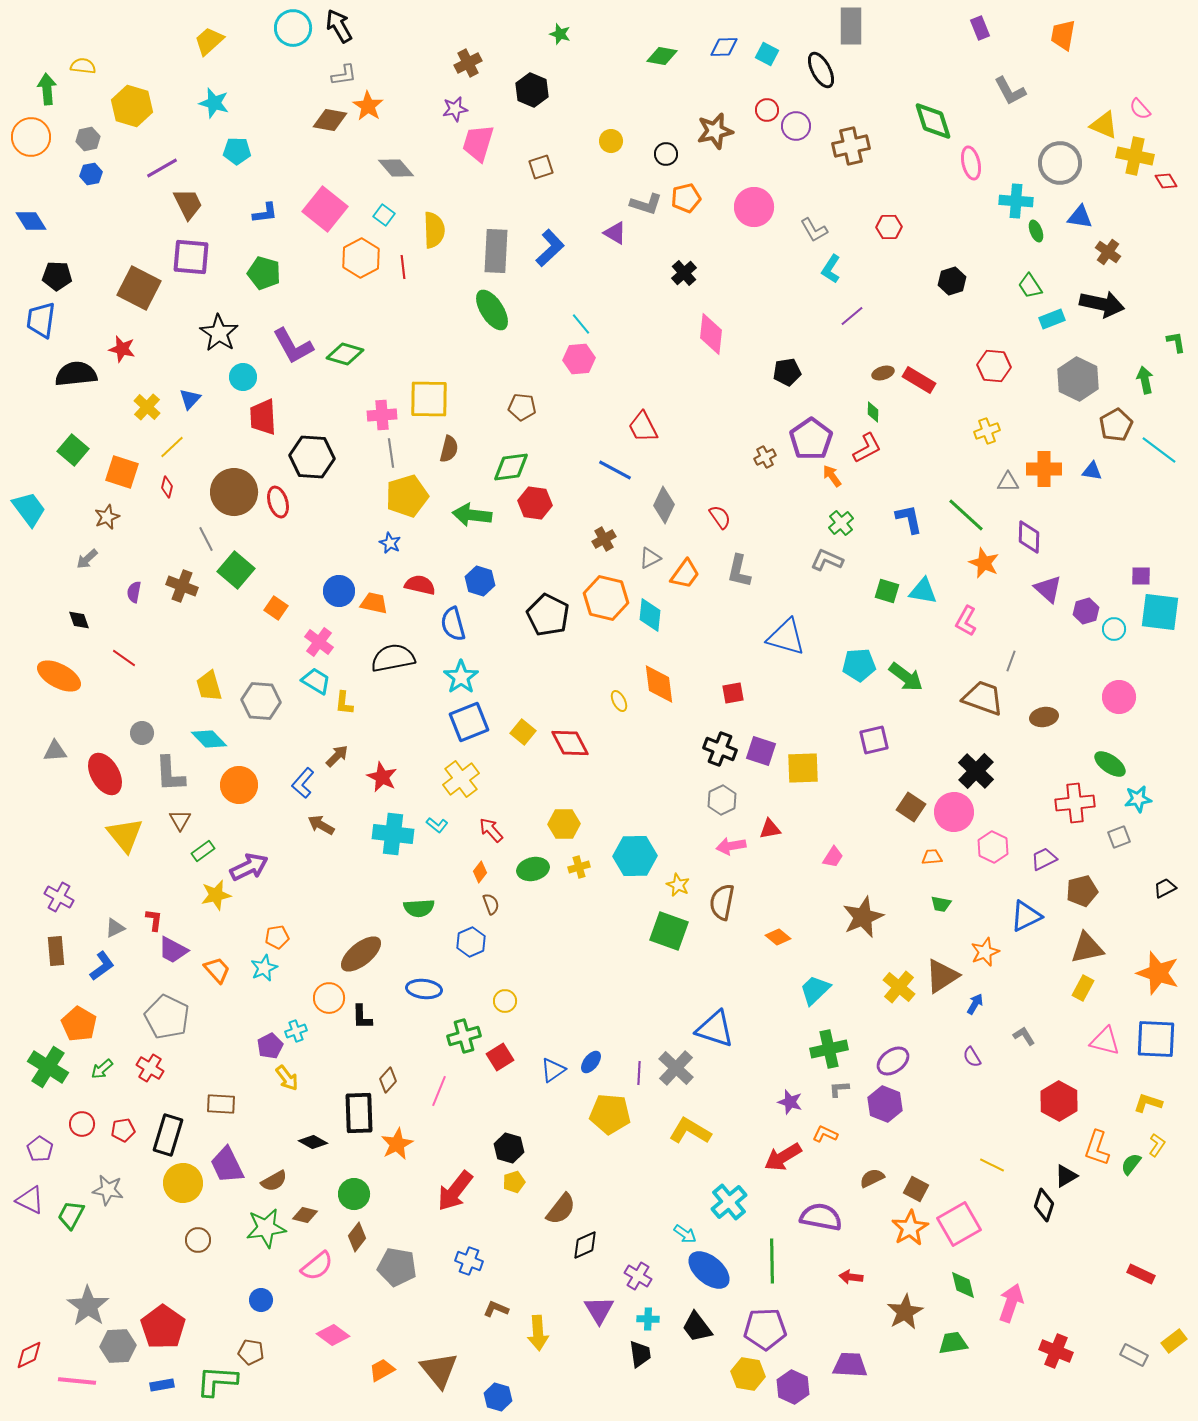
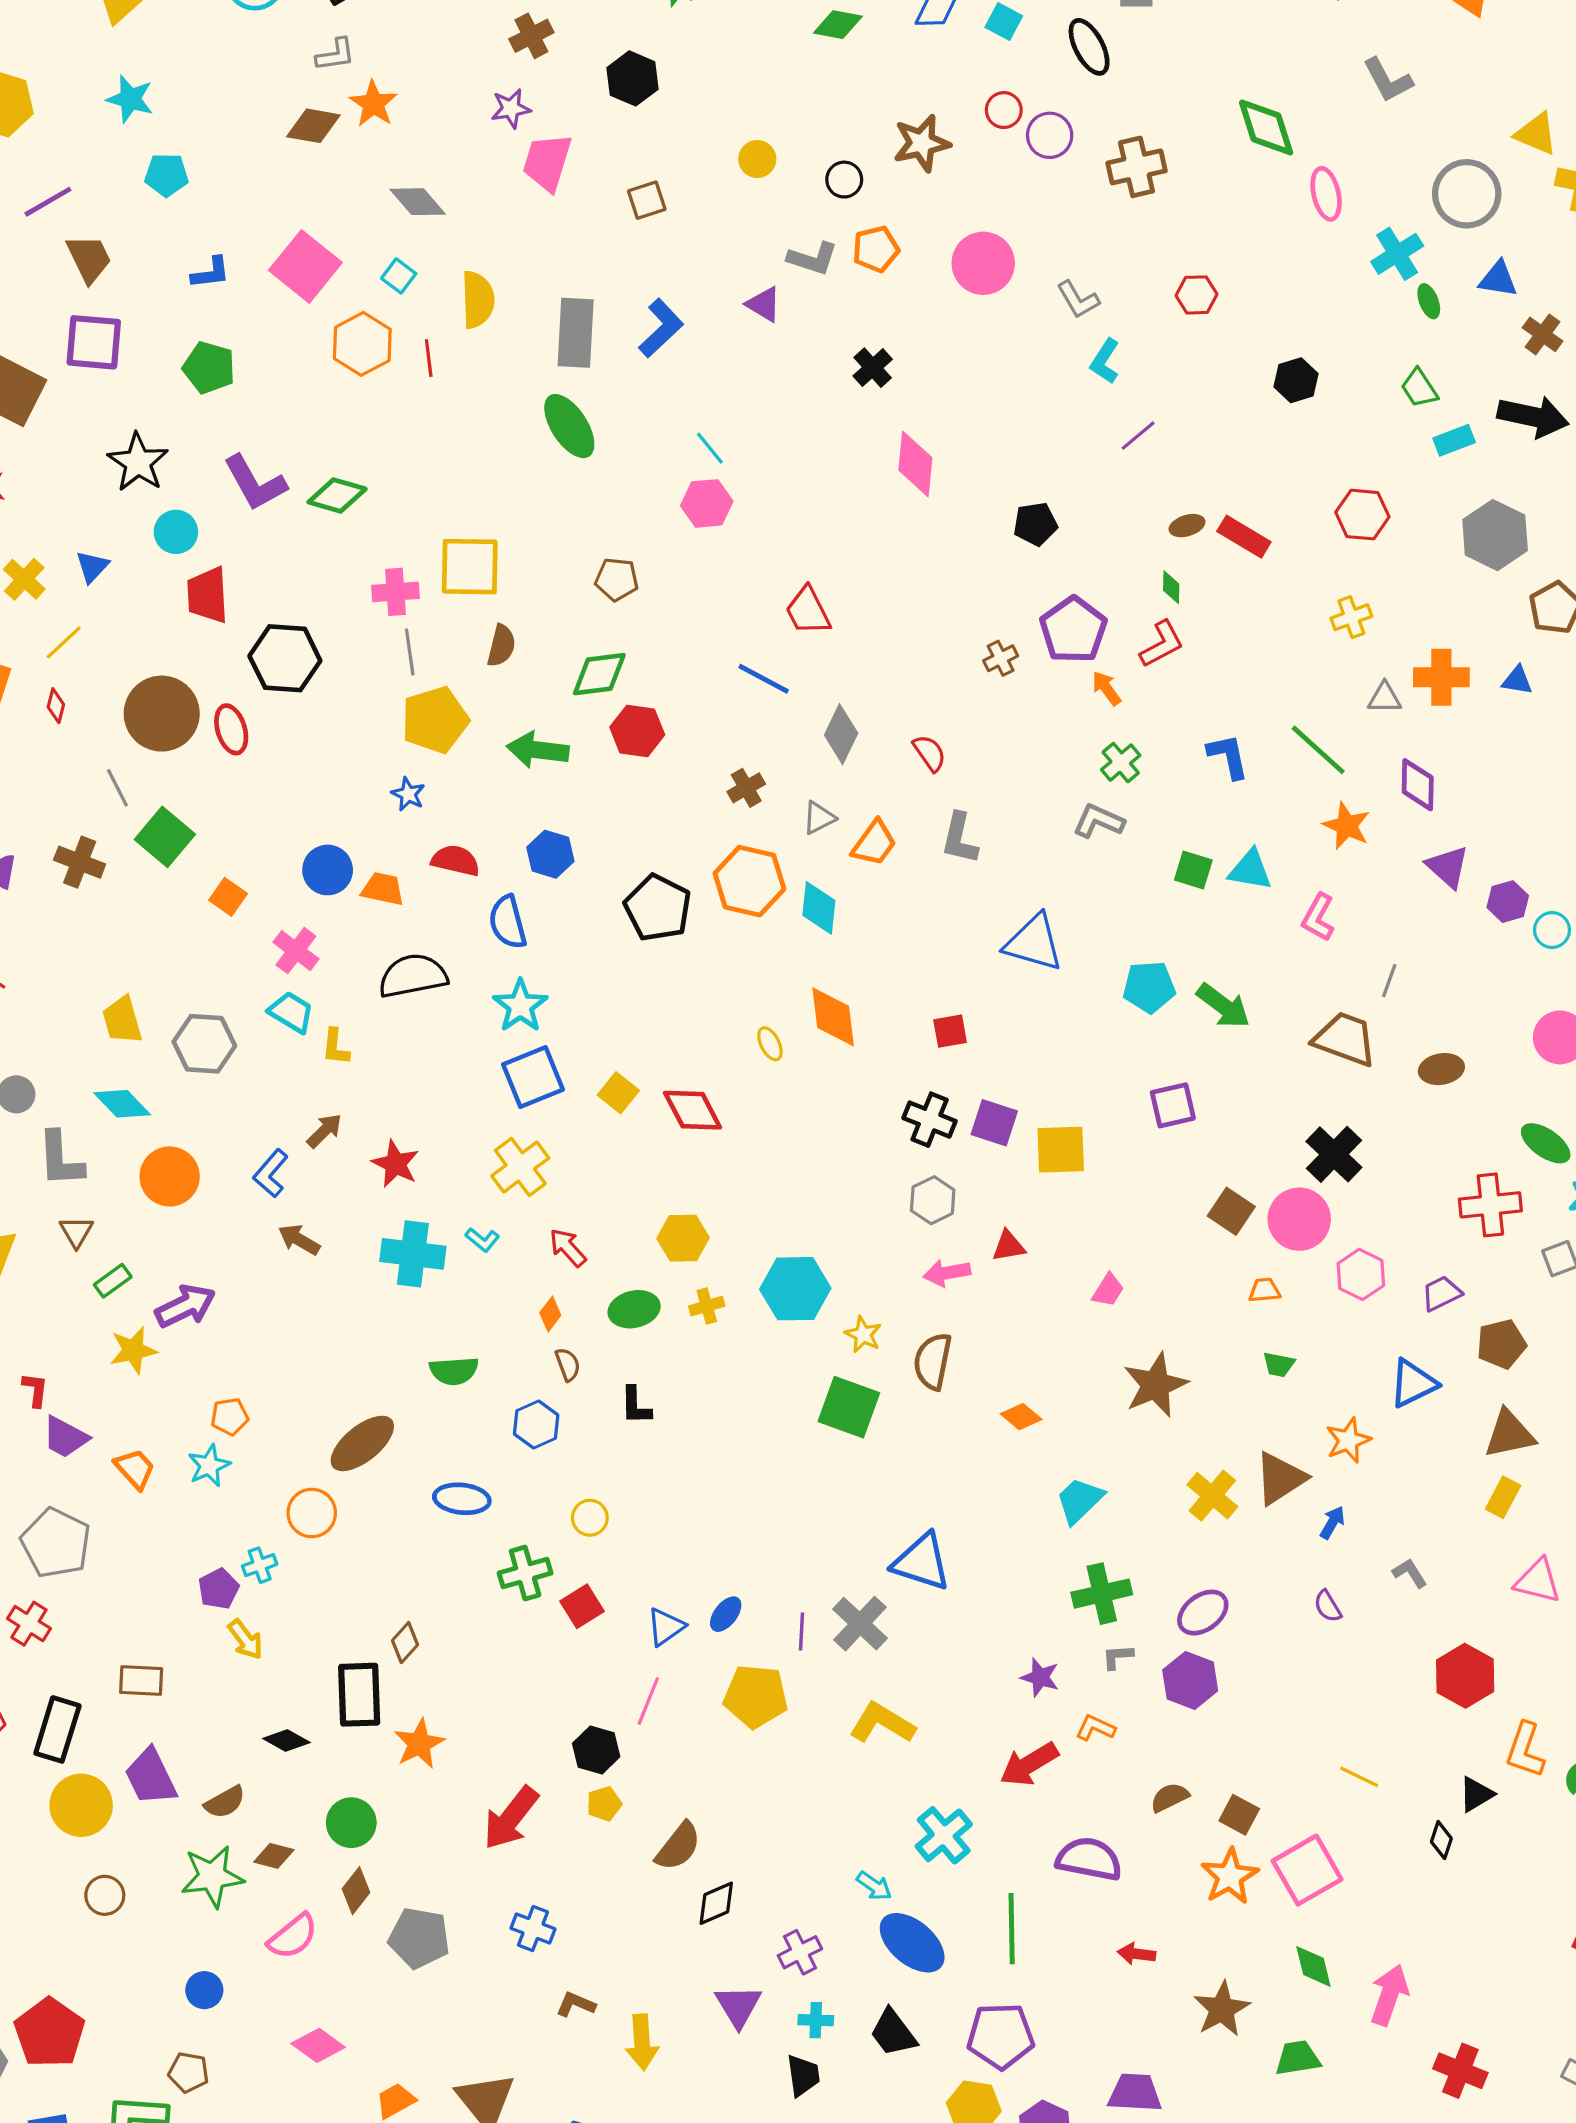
cyan cross: (1016, 201) -> (1397, 254), turned -36
black L-shape: (362, 1017) -> (636, 1406), moved
pink line: (439, 1091) -> (648, 1701), moved
black diamond: (1044, 1205) -> (1441, 1840), size x0.7
purple cross: (638, 1276) -> (800, 1952), turned 32

